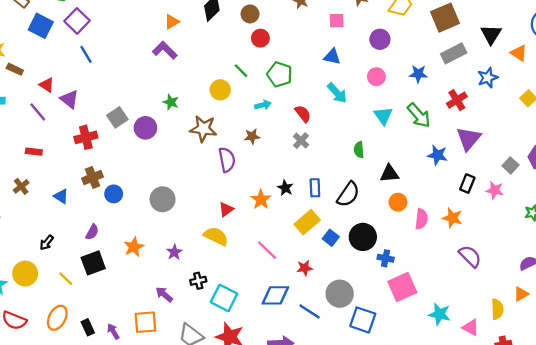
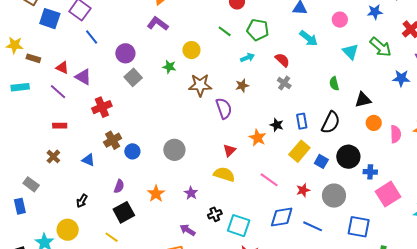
yellow circle: (220, 90) -> (191, 50), moved
gray square: (117, 117) -> (133, 77), moved
purple circle: (145, 128) -> (125, 53), moved
yellow line: (66, 279) -> (112, 237), moved
gray circle: (340, 294) -> (334, 196), moved

